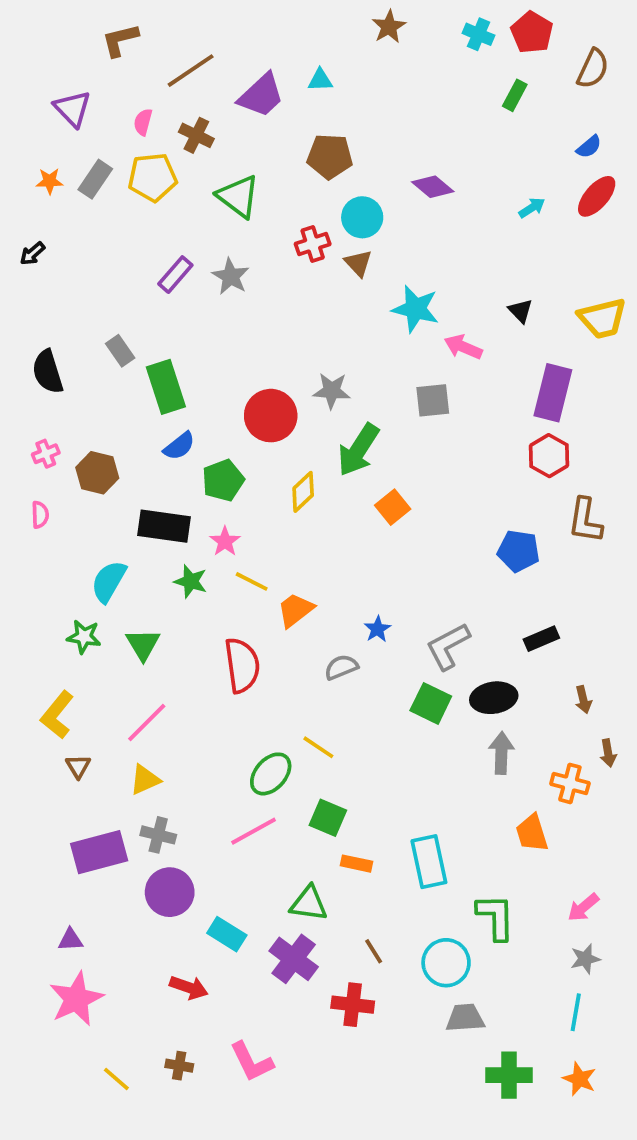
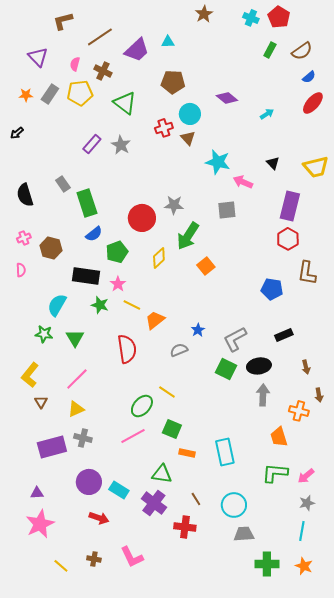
brown semicircle: (593, 69) -> (302, 51), moved, turned 30
cyan arrow: (532, 208) -> (267, 114), moved
purple circle: (170, 892) -> (89, 482), moved
green L-shape: (496, 917) -> (275, 473), moved, turned -84

